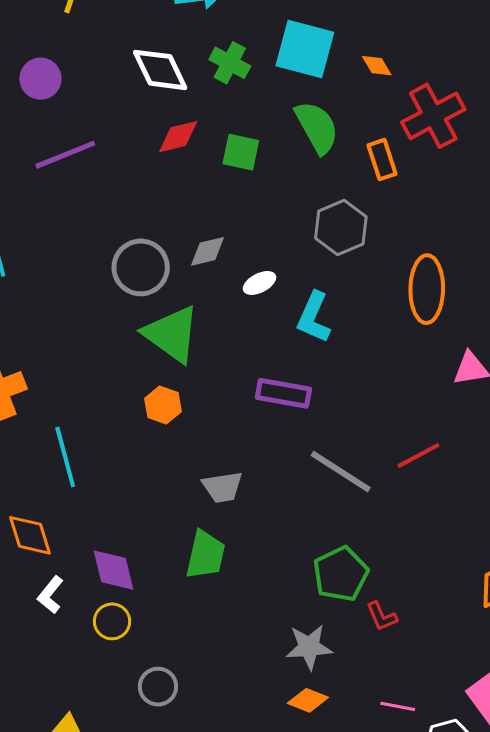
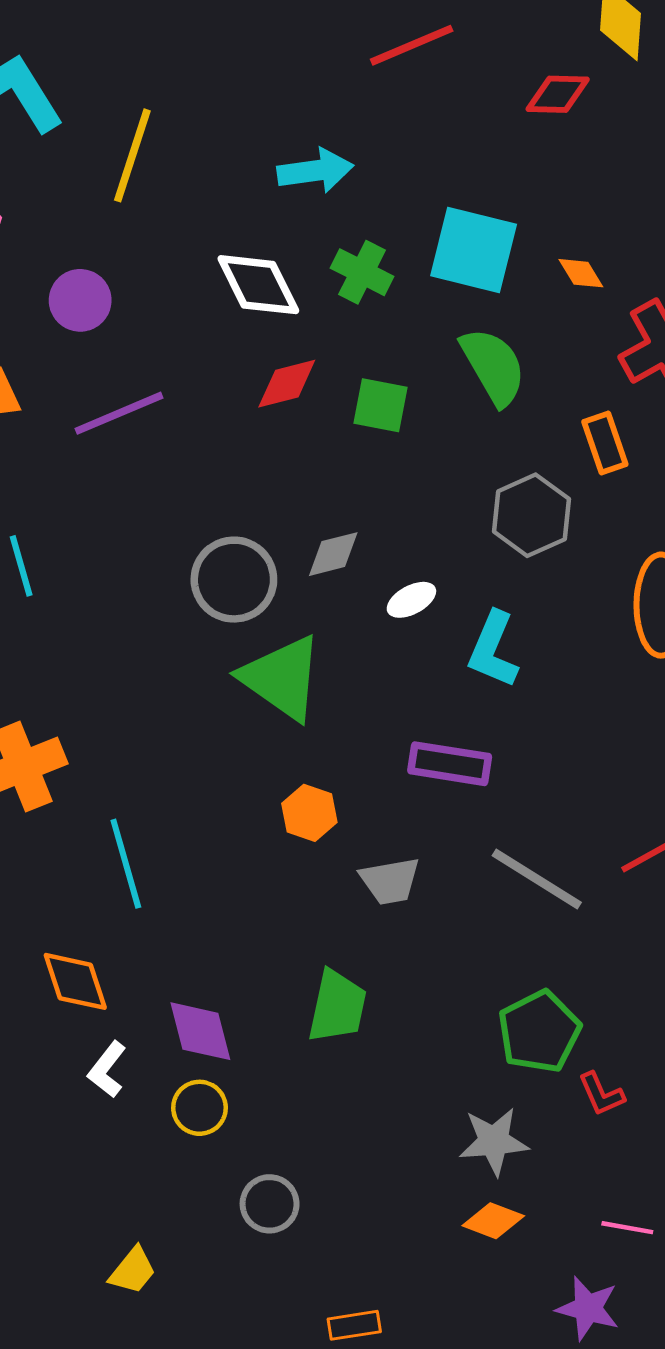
orange rectangle: (382, 160) -> (605, 443), moved
orange hexagon: (163, 405) -> (309, 813), moved
gray trapezoid: (223, 487) -> (390, 881), moved

